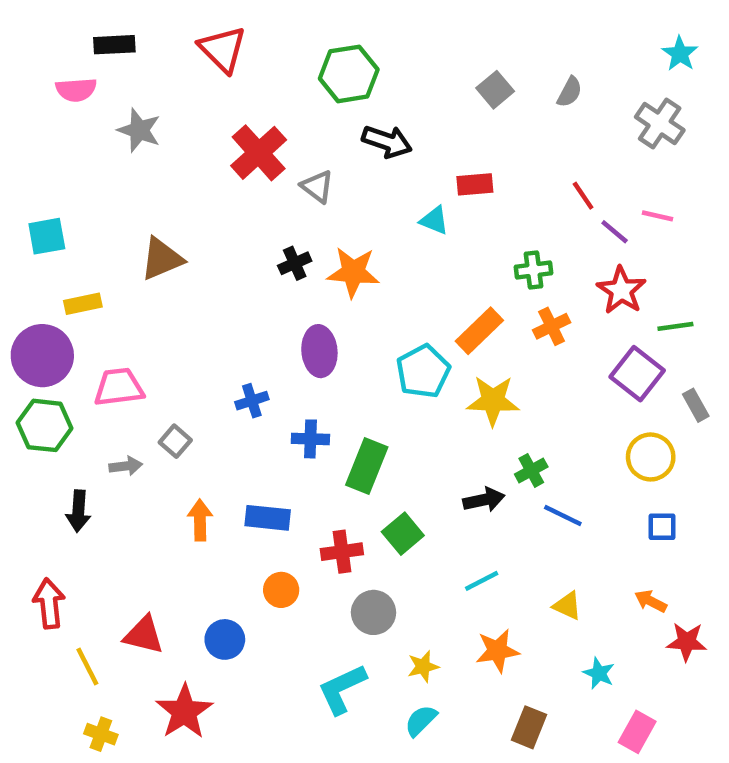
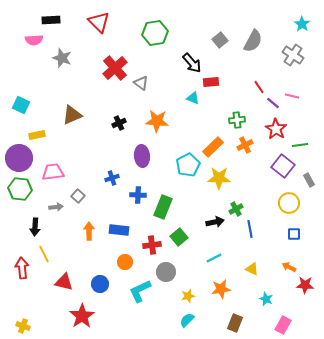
gray semicircle: (570, 92) -> (253, 41), size x1.6
black arrow: (387, 142) -> (192, 63), moved, turned 30
cyan square: (47, 236) -> (21, 105), turned 36
black cross: (295, 263) -> (119, 123), moved
blue line: (563, 516) -> (250, 229), turned 54
yellow line: (87, 667) -> (44, 254), moved
cyan L-shape: (342, 689) -> (140, 291), moved
yellow cross: (101, 734) -> (23, 326), moved

